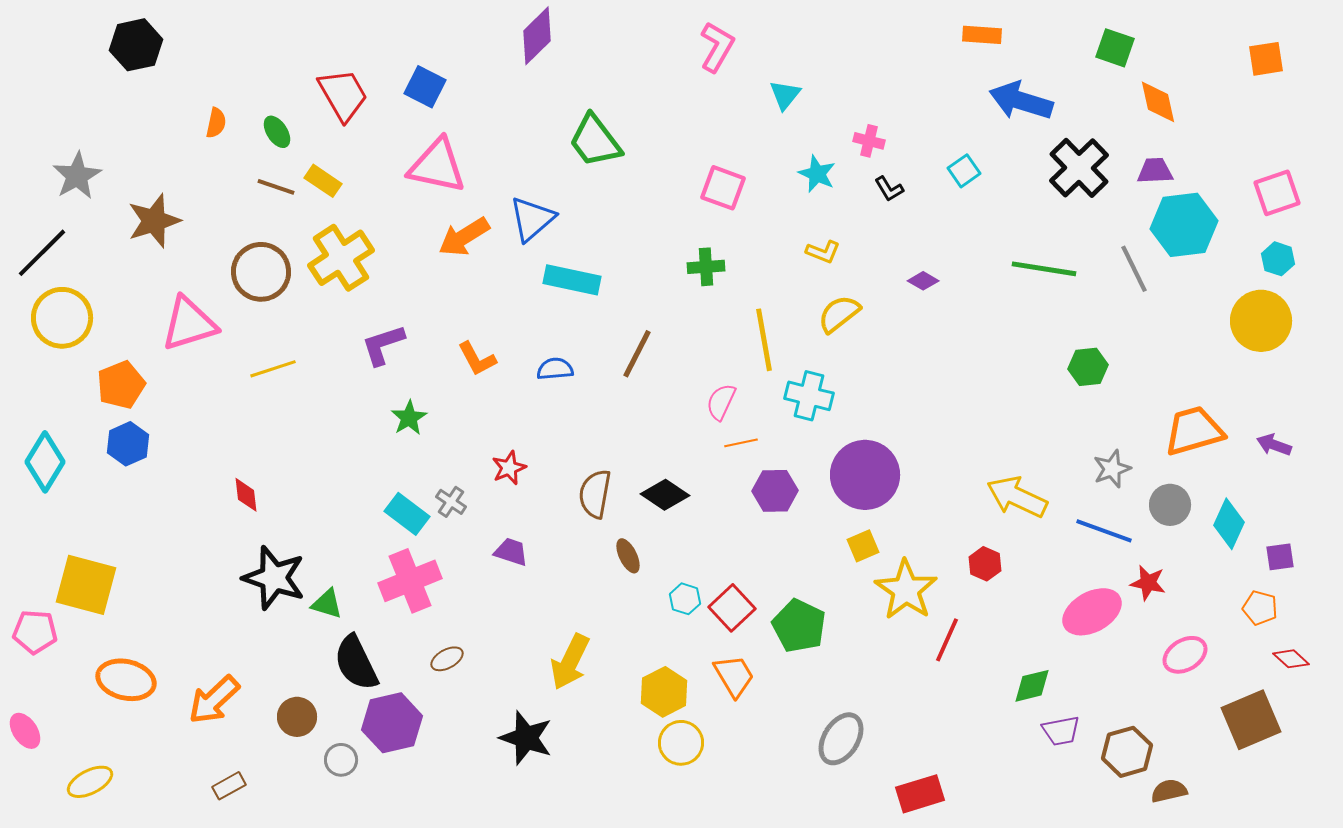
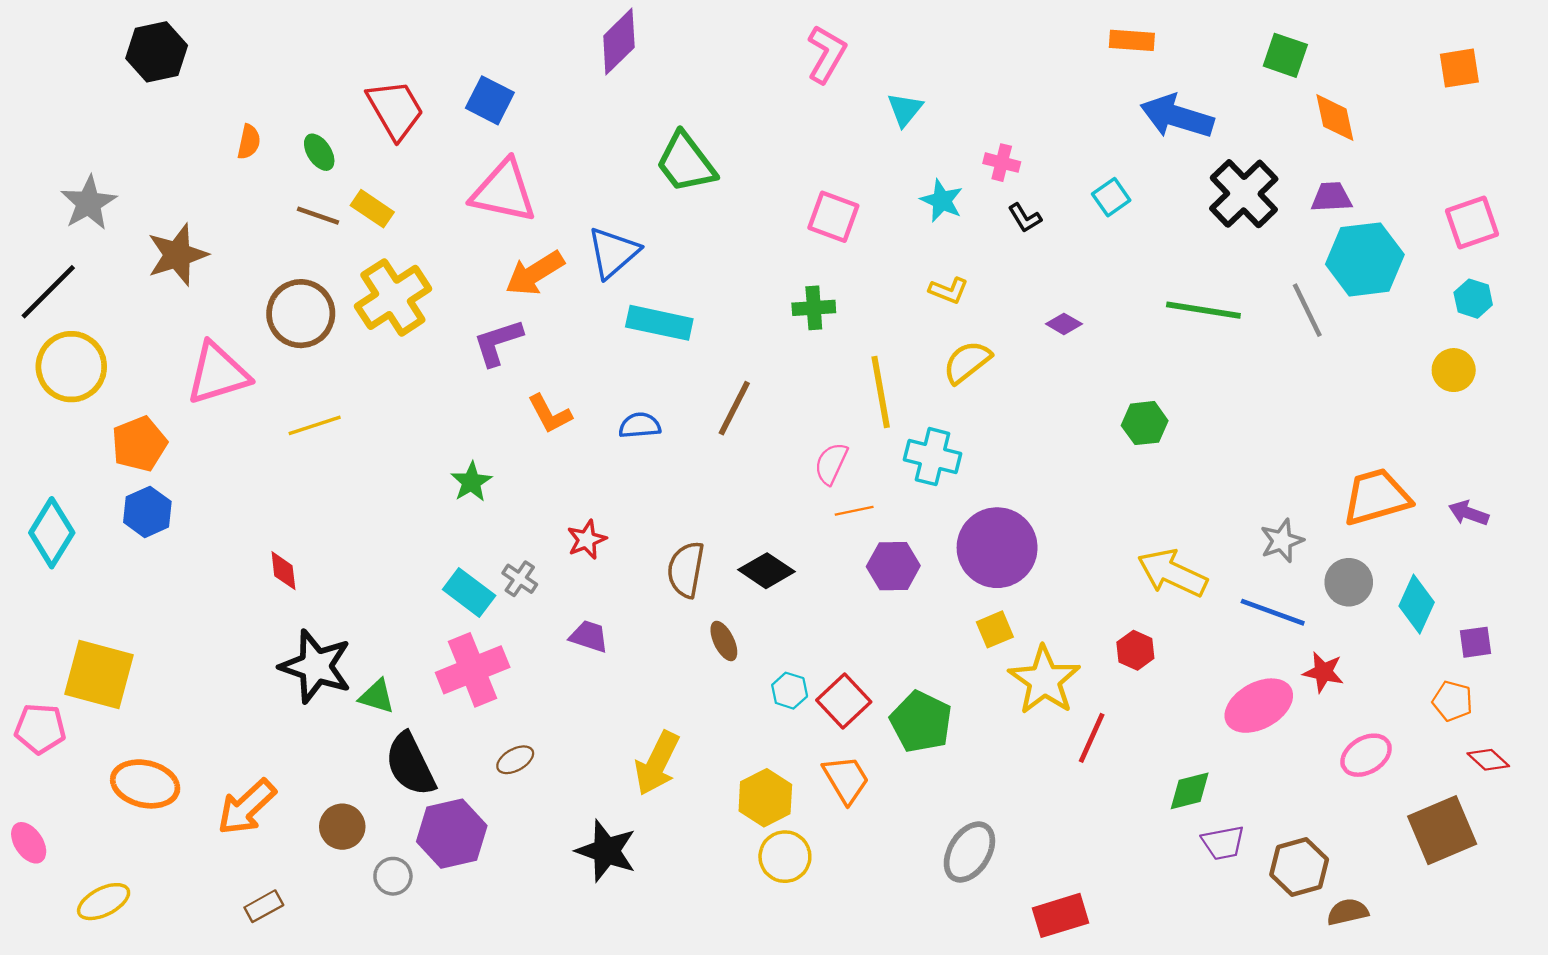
yellow circle: (1261, 321) -> (1454, 370), size x0.6
purple L-shape: (383, 345) -> (498, 342), moved
green hexagon: (1088, 367) -> (1145, 423), moved

